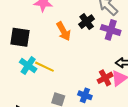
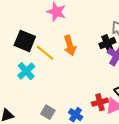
black cross: (87, 22) -> (107, 43), moved
yellow line: (44, 67) -> (45, 53), moved

